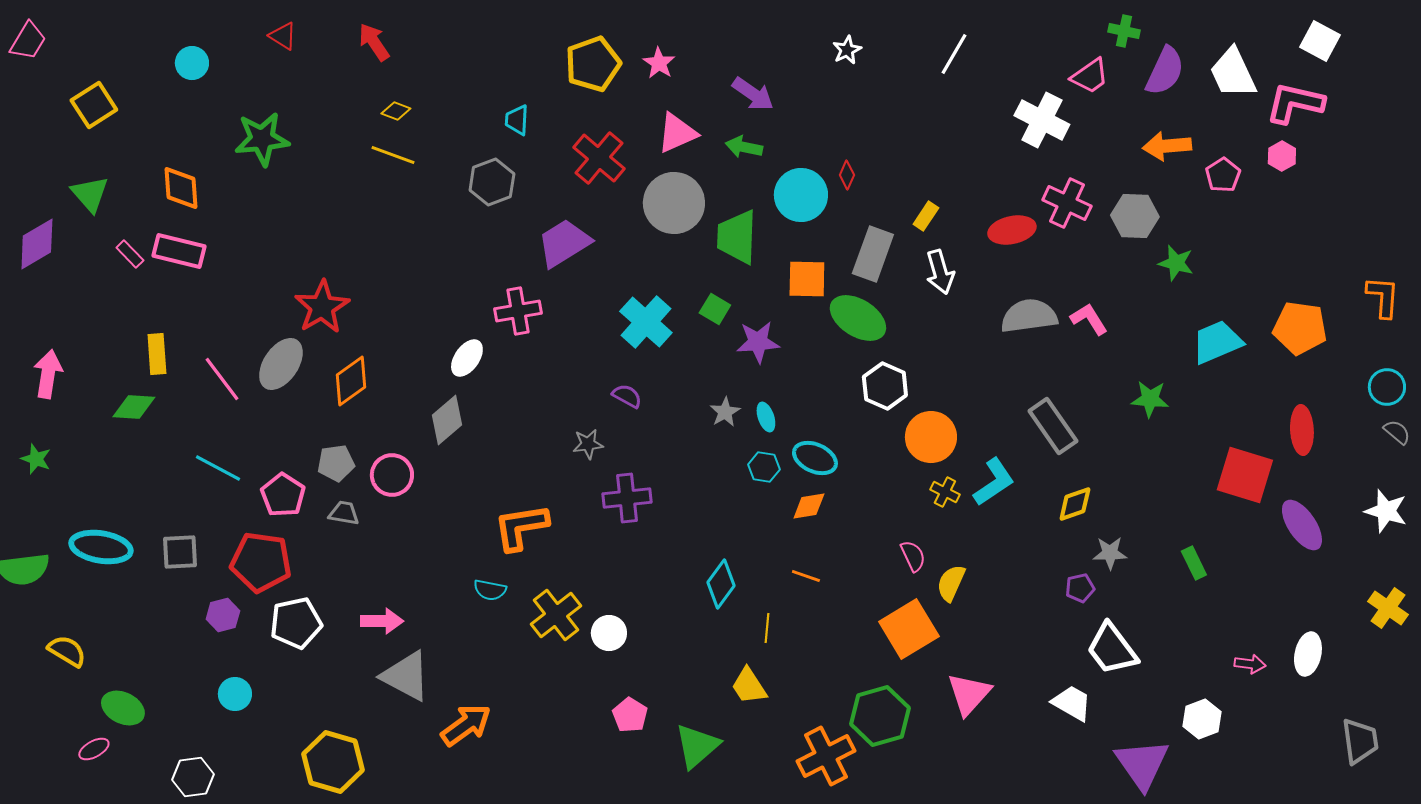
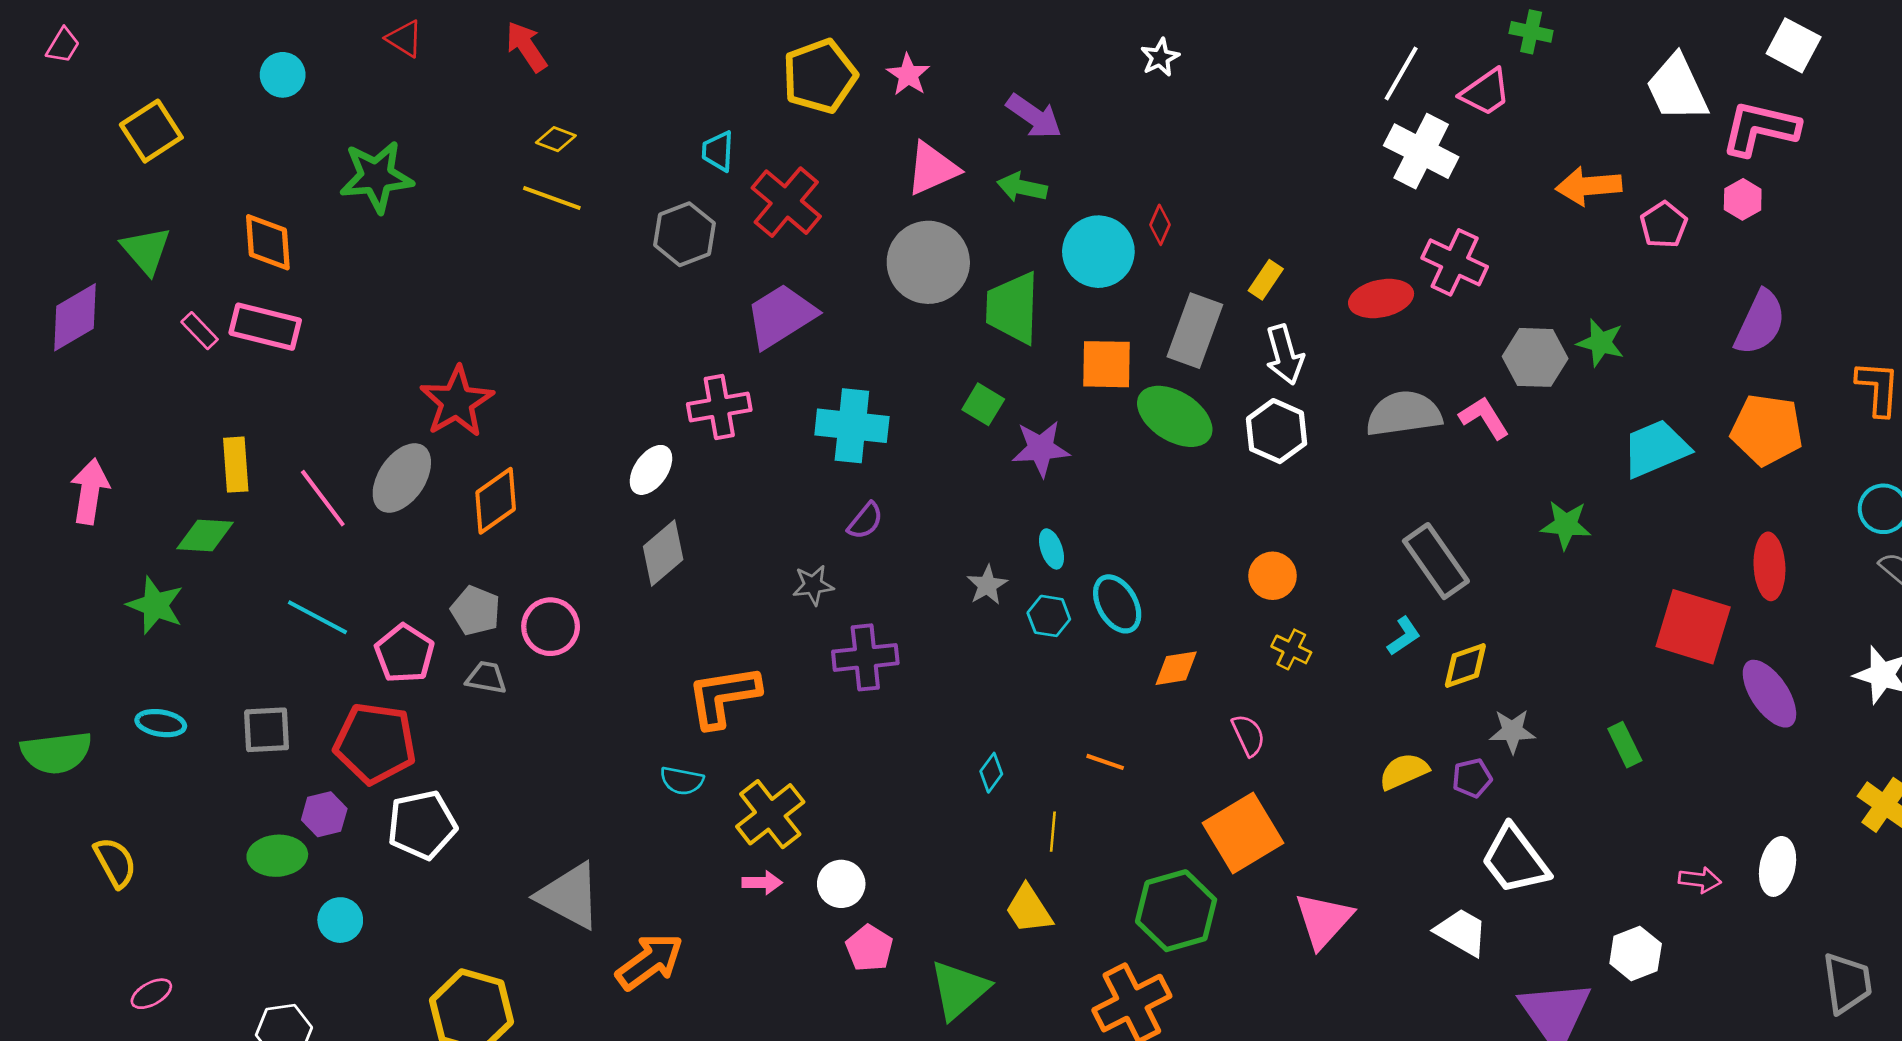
pink trapezoid: (28, 41) -> (63, 45), size x0.7
white line: (954, 54) -> (1401, 73), moved
purple semicircle: (1165, 71) -> (1760, 323), moved
red cross: (599, 158) -> (786, 202), moved
gray hexagon: (1135, 216) -> (1535, 357), moved
cyan cross: (646, 322) -> (852, 426), moved, turned -36
white hexagon: (885, 386) -> (1277, 431), moved
purple semicircle: (627, 396) -> (865, 521), turned 100
gray star: (725, 412) -> (987, 585), moved
gray diamond: (447, 420) -> (663, 553), moved
orange circle: (931, 437) -> (1273, 576), size x0.7
cyan ellipse: (815, 458) -> (1117, 604), turned 36
green star: (36, 459) -> (155, 605), moved, size x1.4
gray pentagon: (336, 463) -> (476, 611), turned 30
cyan L-shape: (994, 482) -> (1404, 636), moved, size x0.6
orange diamond: (809, 506) -> (1176, 668), moved
cyan ellipse: (101, 547) -> (161, 723), size x0.6
yellow semicircle: (951, 583) -> (1404, 771), moved, turned 42
cyan diamond: (721, 584) -> (991, 773), size x0.6
pink arrow: (382, 621) -> (762, 883), moved, size x0.7
white circle: (609, 633) -> (841, 884), moved
yellow semicircle: (67, 651) -> (115, 862), turned 30
green ellipse: (123, 708) -> (277, 856), moved, turned -30
green hexagon: (880, 716) -> (1176, 911), moved

